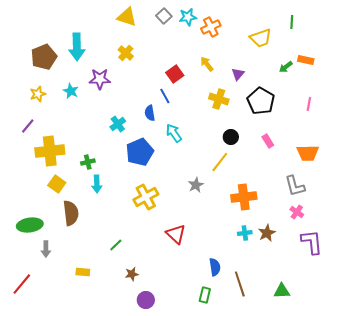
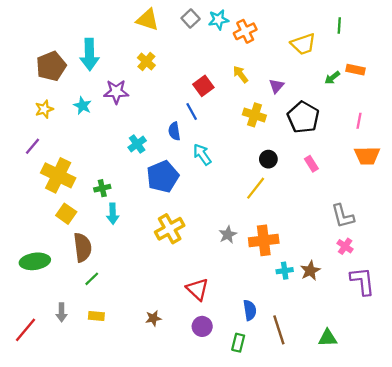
yellow cross: (50, 151) -> (58, 175), turned 32
orange trapezoid: (308, 153) -> (367, 156), moved
gray star: (196, 185) -> (228, 235), moved
orange cross: (244, 197) -> (264, 240), moved
red triangle: (176, 234) -> (198, 289), moved
green line: (116, 245) -> (92, 279), moved
gray arrow: (46, 249) -> (62, 312), moved
purple circle: (146, 300) -> (202, 326), moved

